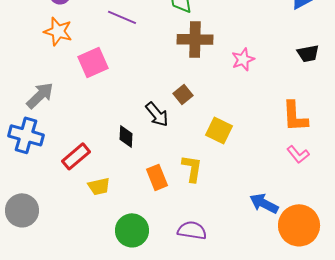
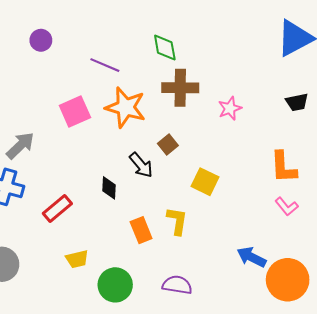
orange star: (58, 31) -> (126, 107), moved, size x1.4
yellow trapezoid: (99, 186) -> (77, 259), moved

